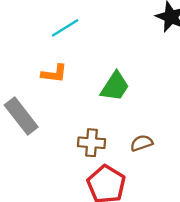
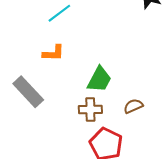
green trapezoid: (115, 86) -> (99, 79), moved

